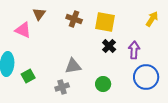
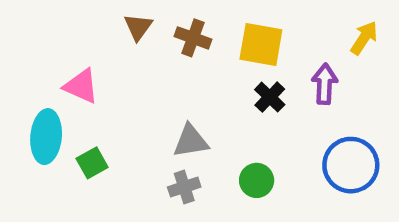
brown triangle: (39, 14) -> (138, 27), moved
pink triangle: (23, 30) -> (81, 86), moved
purple arrow: (134, 50) -> (325, 84), moved
gray cross: (62, 87) -> (184, 187), moved

